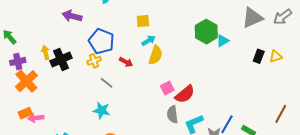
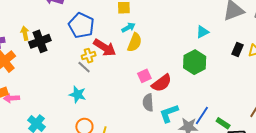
green hexagon: (206, 32) -> (195, 62), moved
yellow cross: (94, 61) -> (89, 56), moved
red arrow: (126, 62) -> (105, 48), size x1.6

